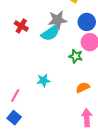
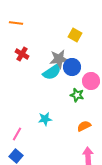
blue circle: (87, 22) -> (72, 67), moved
red cross: (21, 26) -> (22, 54), moved

